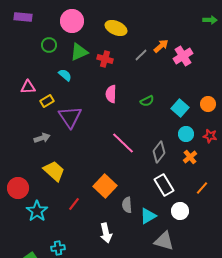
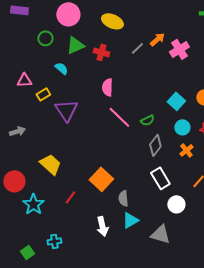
green semicircle: (147, 101) -> (147, 120), moved
gray arrow: (42, 138) -> (17, 131), moved
pink line: (123, 143) -> (119, 117), moved
cyan triangle: (148, 216) -> (130, 220), moved

